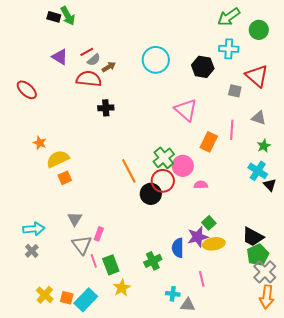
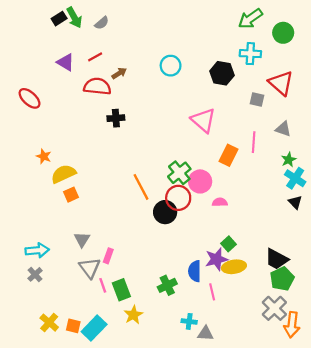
black rectangle: (54, 17) -> (59, 19), turned -48
gray semicircle: (94, 60) -> (102, 23), moved
cyan circle: (156, 60) -> (171, 66), size x0.7
cyan cross: (258, 171) -> (295, 178), moved
gray cross: (265, 272) -> (274, 308), moved
pink line: (202, 279) -> (212, 292), moved

